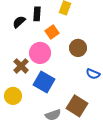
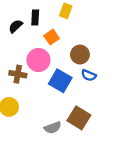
brown cross: (21, 66) -> (18, 74), turned -35
blue semicircle: (93, 74) -> (89, 75), moved
blue square: (44, 82) -> (60, 81), moved

